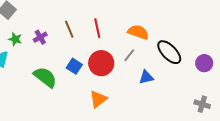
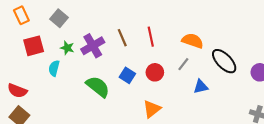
purple cross: (40, 37) -> (93, 46), size x1.6
red circle: (101, 63) -> (155, 72), size x0.7

